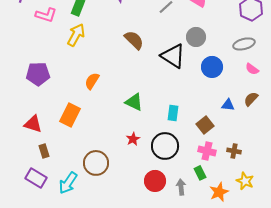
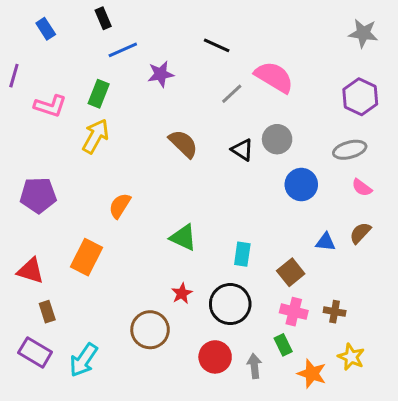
black triangle: (173, 56) -> (242, 150), moved, size x0.6
brown circle: (96, 163) -> (150, 330), moved
orange star: (219, 192) -> (312, 374), turned -30

